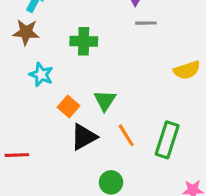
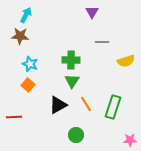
gray line: (146, 23) -> (102, 42), moved
green cross: (84, 41) -> (71, 60), moved
orange square: (68, 107) -> (28, 85), moved

